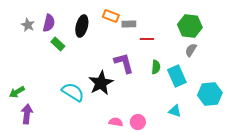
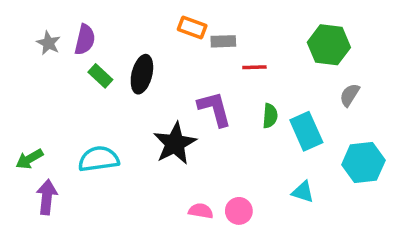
black ellipse: (82, 26) -> (142, 74), moved
gray semicircle: (191, 50) -> (350, 95), moved
cyan semicircle: (73, 92) -> (99, 159), moved, turned -40

